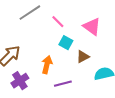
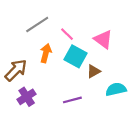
cyan square: (66, 43) -> (75, 56), size x1.5
orange arrow: (47, 65) -> (46, 53), moved

